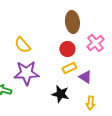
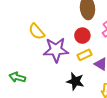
purple star: (26, 73) -> (56, 50), moved

